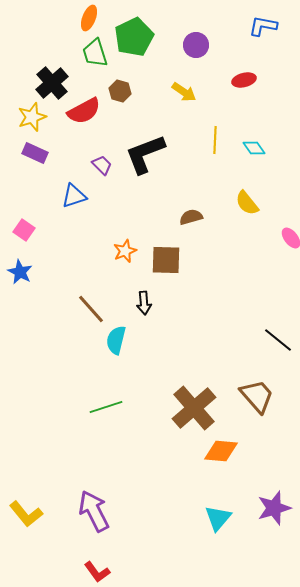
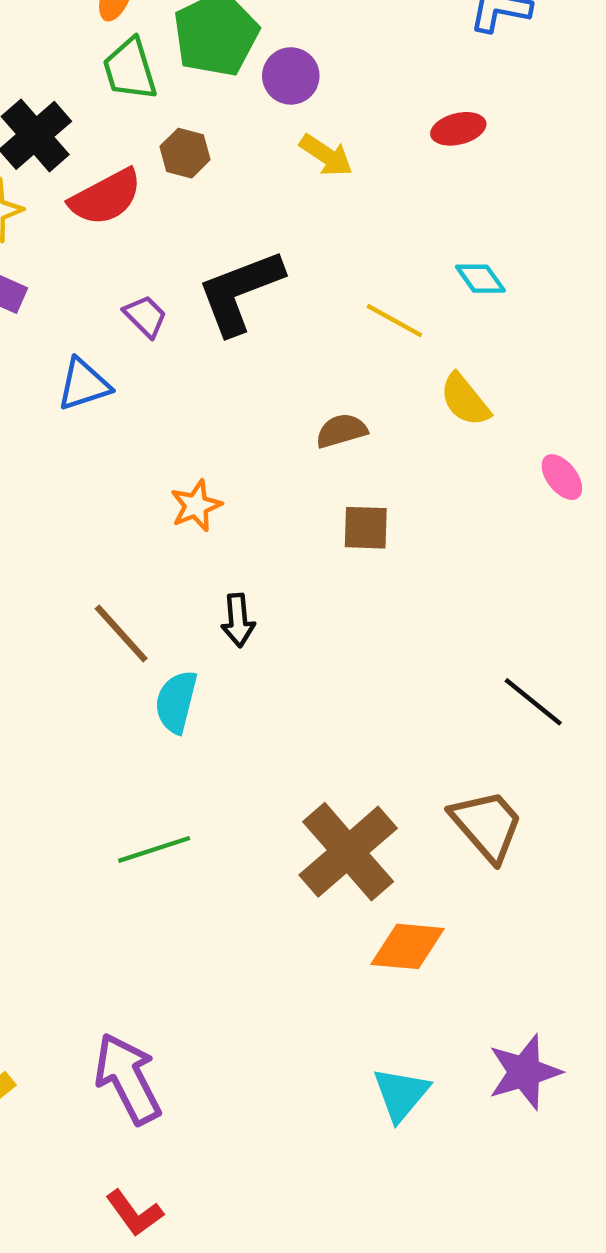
purple circle: (196, 45) -> (291, 76), moved
yellow line: (215, 140) -> (394, 321), moved, turned -64
brown square: (166, 260) -> (366, 528), moved, size x0.7

